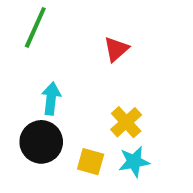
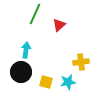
green line: (35, 27) -> (35, 14), moved
yellow cross: (126, 122) -> (81, 62), moved, turned 35

